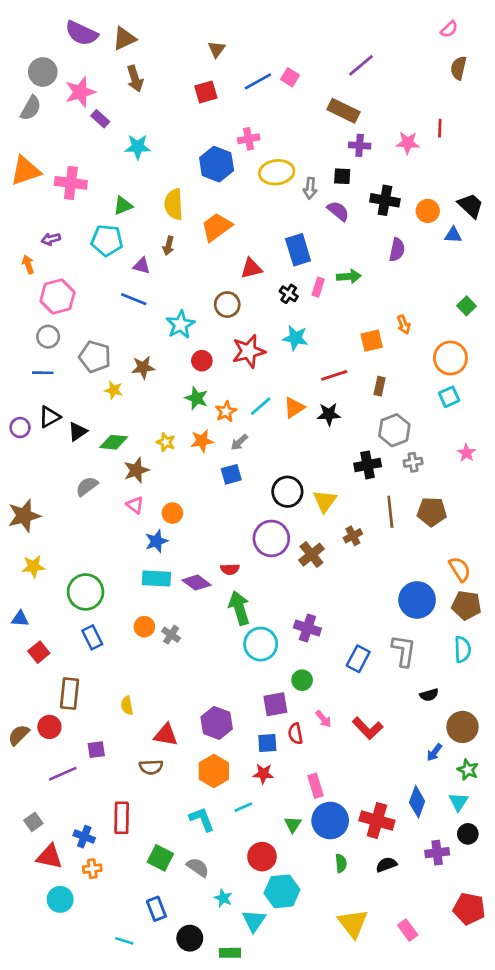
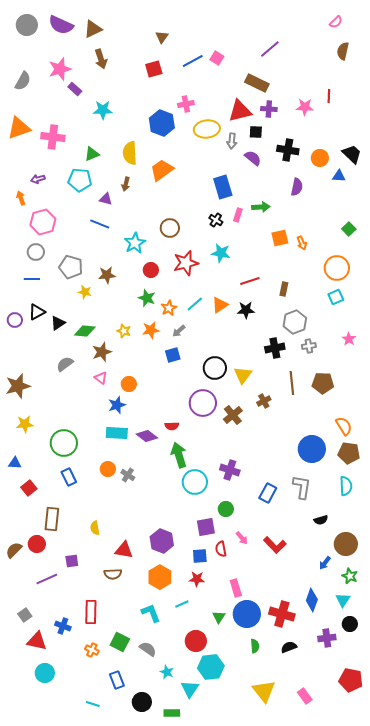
gray circle: (43, 72) -> (27, 25), moved
red triangle: (251, 268) -> (240, 111), moved, size x1.4
orange square: (372, 341) -> (280, 238), moved
orange cross: (92, 869) -> (92, 650), moved, turned 32

